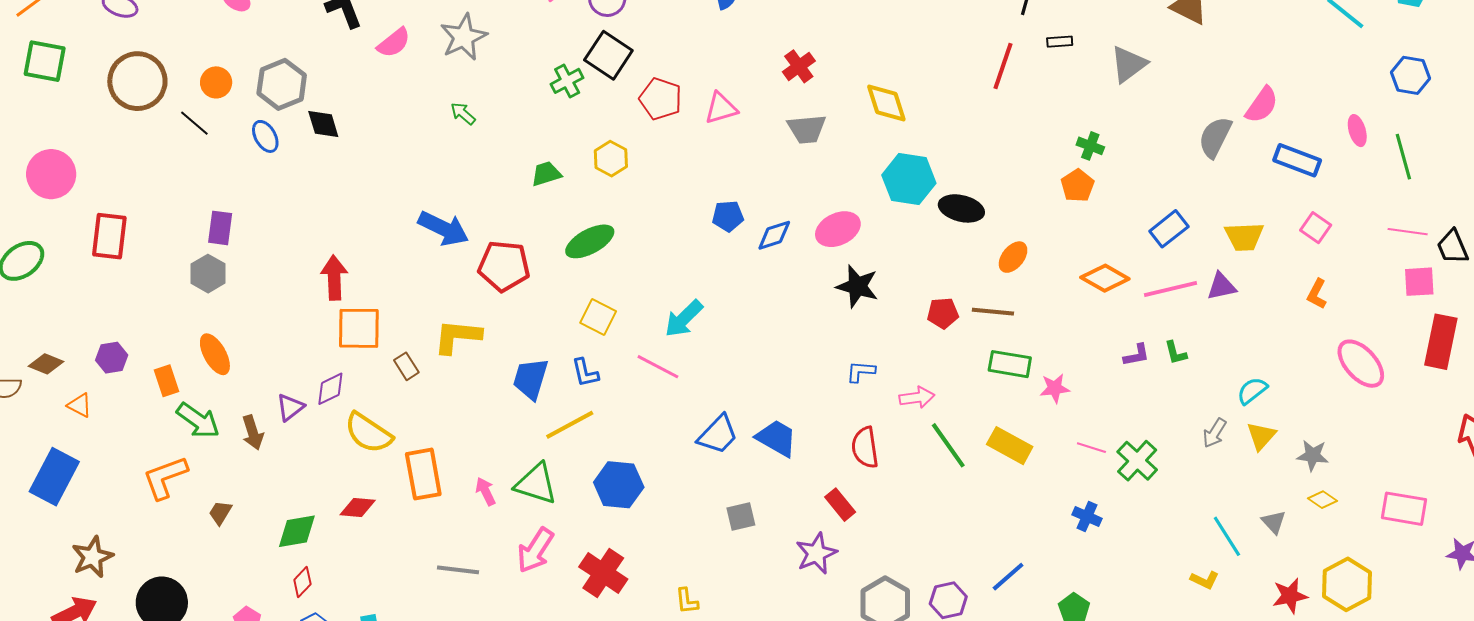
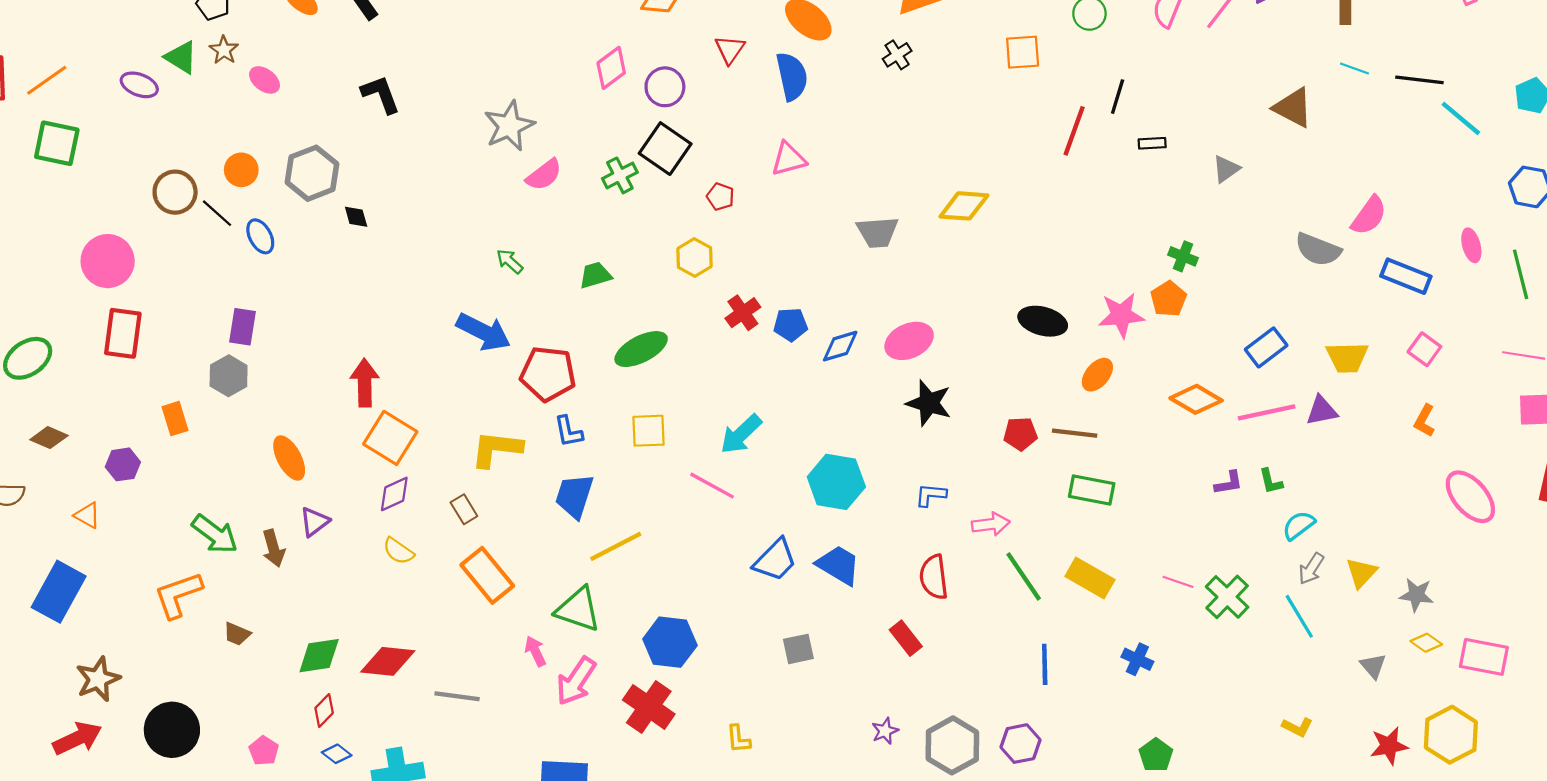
pink semicircle: (394, 43) -> (544, 175), moved
gray triangle: (1129, 64) -> (1226, 169), size x0.7
red cross: (799, 66) -> (743, 313), moved
red line: (1003, 66) -> (1074, 131), moved
brown circle: (137, 81) -> (175, 192), moved, size x0.7
red pentagon: (661, 99) -> (720, 197), size x0.6
yellow diamond: (886, 103) -> (964, 206), turned -69
pink triangle: (721, 108) -> (788, 159), moved
green arrow: (463, 114) -> (510, 261), moved
black diamond: (323, 124) -> (356, 217), size x0.7
blue ellipse: (265, 136) -> (260, 236), moved
gray semicircle: (1215, 137) -> (1318, 250), turned -96
yellow hexagon: (611, 159) -> (695, 257), moved
pink circle: (51, 174) -> (108, 261), moved
cyan hexagon: (909, 179) -> (836, 482), moved
yellow square: (598, 317) -> (649, 431), turned -30
orange square: (359, 328) -> (390, 438), turned 30
orange ellipse: (215, 354) -> (289, 458), moved
brown diamond: (46, 364) -> (49, 438), moved
brown rectangle: (406, 366) -> (464, 509), moved
blue L-shape: (585, 373) -> (568, 431), moved
orange rectangle: (166, 381) -> (175, 419), moved
pink star: (1055, 388) -> (1121, 315), moved, size x1.4
purple diamond: (330, 389) -> (394, 494), moved
cyan semicircle: (1252, 391) -> (1299, 525), moved
yellow semicircle: (368, 433) -> (398, 551), size x0.6
orange rectangle: (423, 474) -> (487, 575), moved, turned -30
blue hexagon: (619, 485) -> (670, 642), moved
pink arrow: (486, 491) -> (535, 651), moved
red diamond: (358, 508) -> (388, 661), moved, size x1.4
pink rectangle: (1404, 509) -> (1484, 657), moved
brown trapezoid: (220, 513) -> (237, 634), turned -100
blue cross: (1087, 517) -> (1137, 659), moved
cyan line: (1227, 536) -> (1299, 616), moved
purple star: (816, 553) -> (885, 731), moved, size x0.6
gray line: (458, 570) -> (457, 696), moved
blue line: (1008, 577) -> (1045, 664), moved, turned -51

